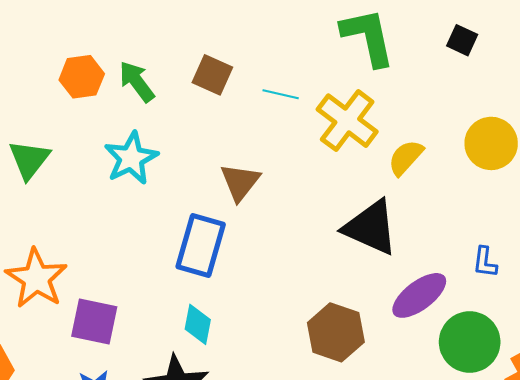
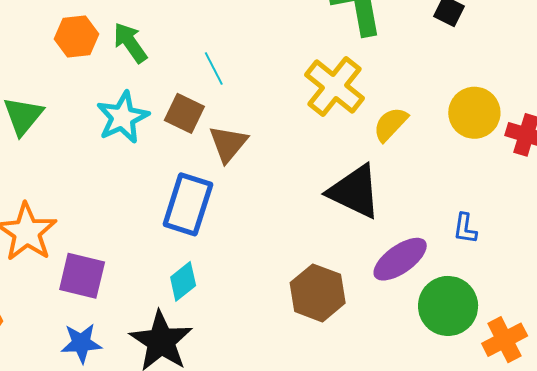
brown square: (212, 75) -> (184, 113), moved
cyan line: (281, 94) -> (214, 68), moved, turned 48
cyan diamond: (198, 324) -> (183, 281), turned 39

